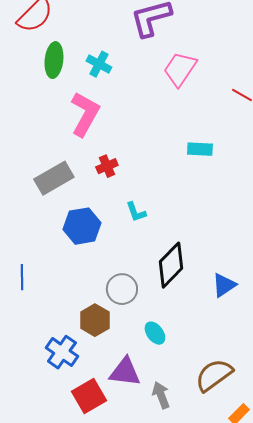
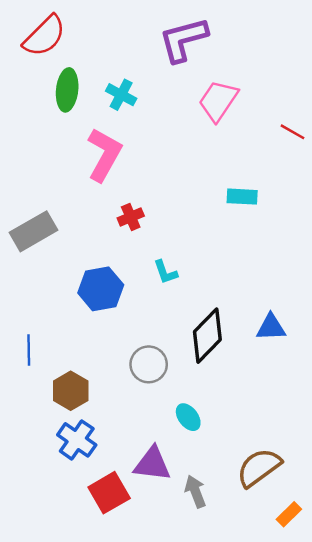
gray rectangle: (54, 178) -> (34, 231), moved
blue triangle: (224, 285) -> (271, 327), moved, turned 32
brown hexagon: (95, 320) -> (71, 391), moved

